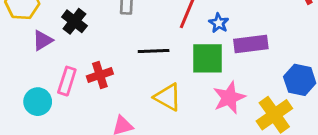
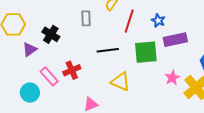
blue star: (219, 23) -> (158, 20), moved
pink rectangle: (67, 81) -> (49, 76), turned -54
pink star: (229, 98) -> (172, 78), moved, size x0.7

